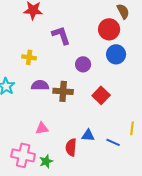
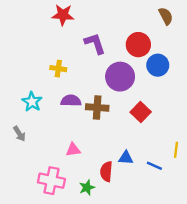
red circle: (109, 29) -> (138, 45), moved
purple circle: (83, 64) -> (120, 77), size x1.6
green star: (46, 161) -> (87, 187), moved

